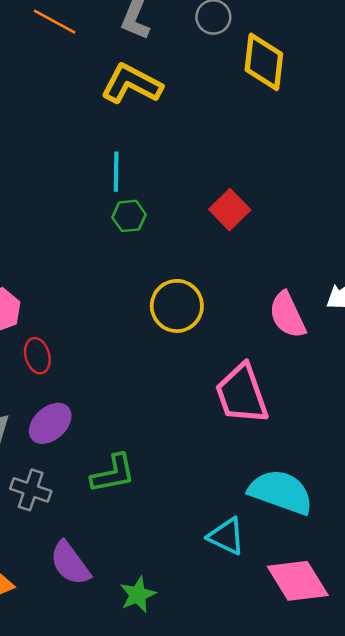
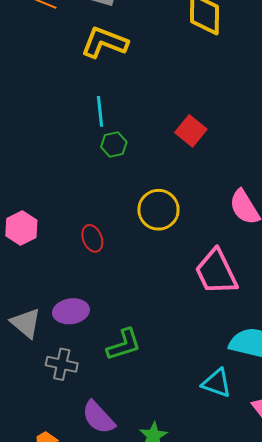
red ellipse: (37, 356) -> (92, 238), moved
purple ellipse: (50, 423) -> (71, 311), turned 40

